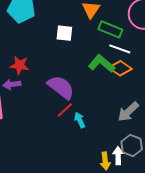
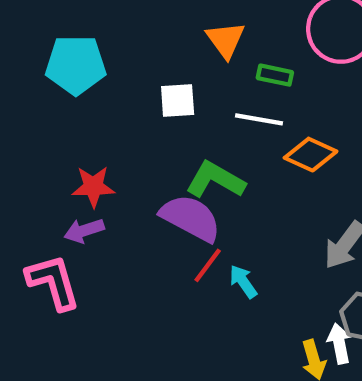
green rectangle: (110, 29) -> (275, 75), size x0.7
white line: (120, 49) -> (259, 119), moved
green L-shape: (102, 64) -> (215, 180), moved

